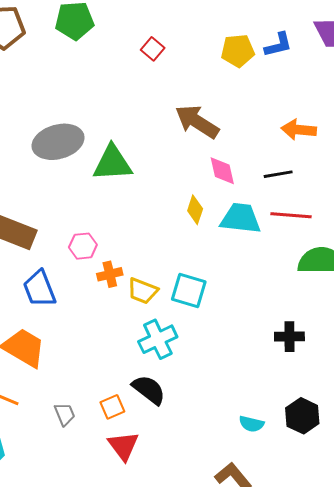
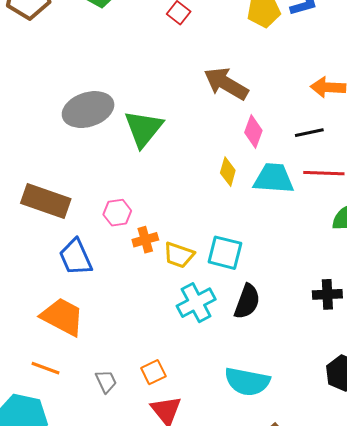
green triangle: (113, 163) -> (143, 129), turned -45
pink diamond: (222, 171) -> (253, 132), turned 36
black semicircle: (149, 390) -> (247, 301), moved, turned 75
cyan semicircle: (251, 424) -> (247, 382), moved, size x1.8

